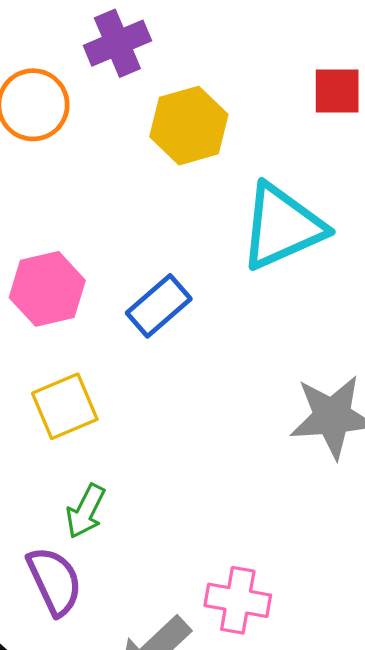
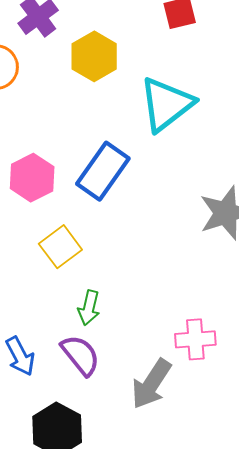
blue rectangle: (159, 306) -> (103, 171), size x1.4

